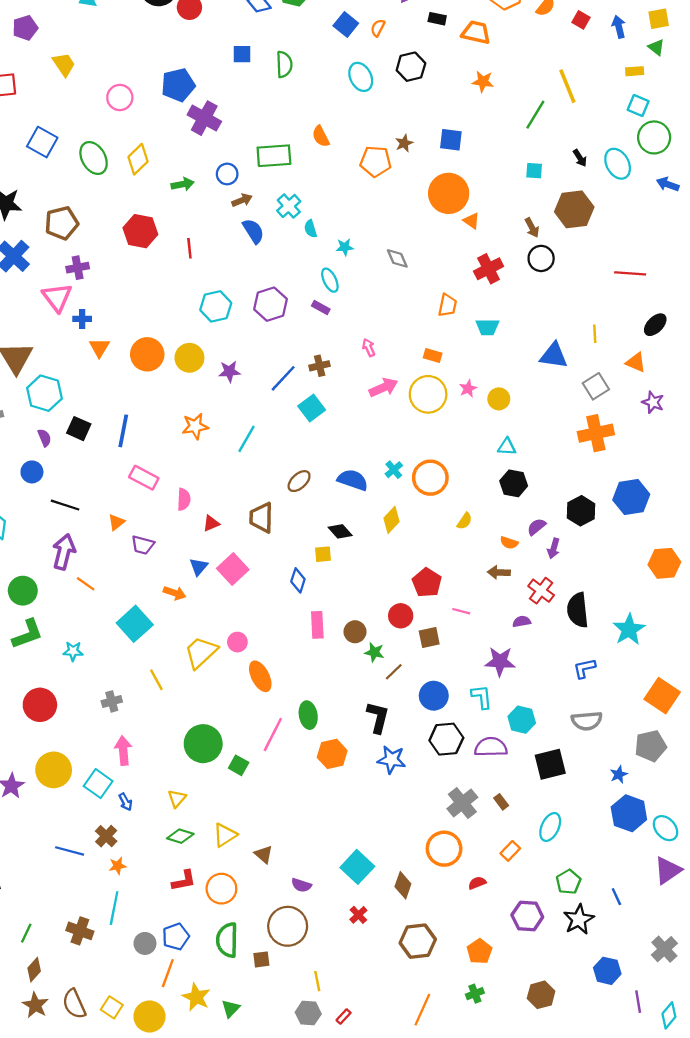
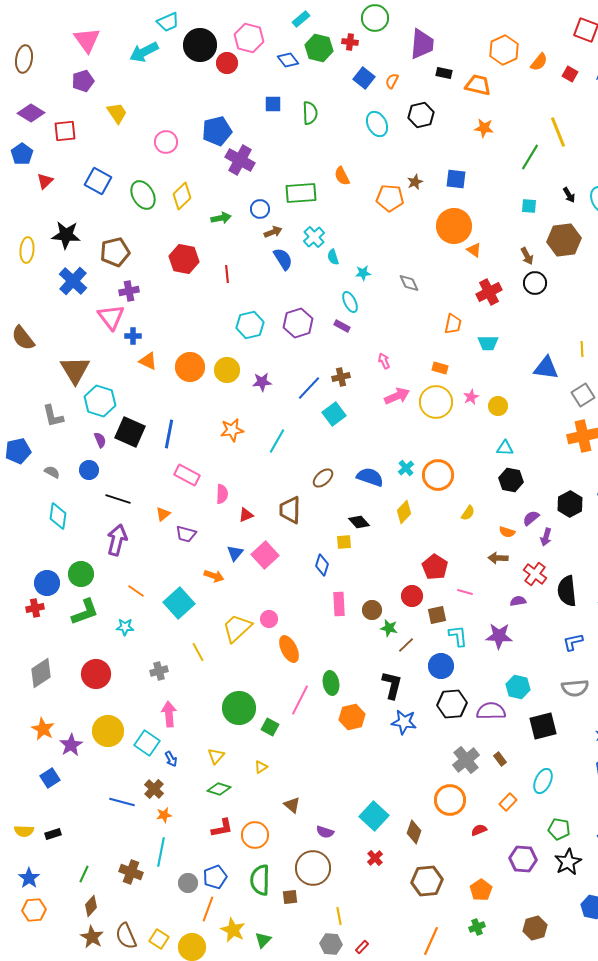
orange triangle: (99, 348) -> (148, 361), turned -36
black square: (79, 429) -> (130, 432), size x1.4
orange line: (86, 584) -> (136, 591), moved
cyan L-shape: (482, 697) -> (458, 636), moved
yellow triangle: (225, 835) -> (261, 767), moved, size x0.6
green pentagon: (568, 882) -> (559, 829), turned -30

